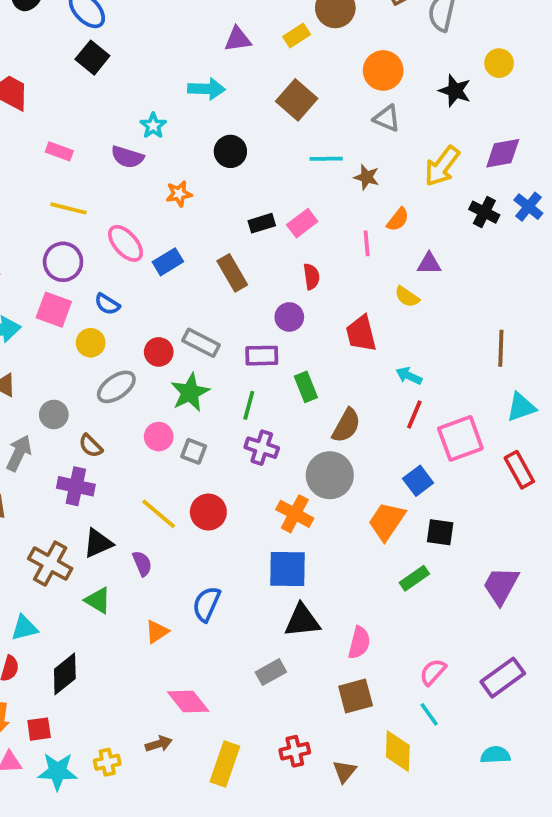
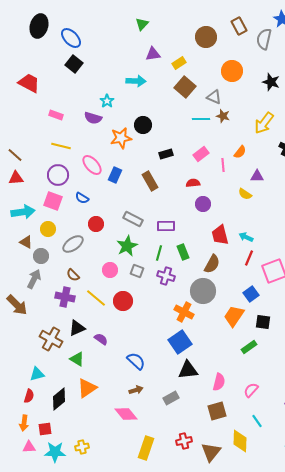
yellow rectangle: (297, 35) -> (179, 63), moved
gray triangle: (387, 118) -> (214, 97), moved
black circle: (230, 151) -> (143, 125), moved
brown star: (367, 177) -> (223, 116), moved
orange star: (179, 194) -> (121, 138), size x1.5
pink rectangle: (302, 223) -> (201, 154), moved
blue rectangle: (168, 262) -> (115, 175), turned -35
red semicircle: (311, 277) -> (193, 183), turned -88
purple circle: (289, 317) -> (203, 204), moved
red trapezoid: (361, 334) -> (220, 235), moved
yellow circle: (91, 343) -> (48, 229), moved
red circle: (159, 352) -> (96, 224), moved
gray ellipse: (116, 387) -> (73, 244), moved
green rectangle: (306, 387) -> (183, 252), moved
gray circle: (54, 414) -> (41, 256), moved
gray square: (194, 451) -> (137, 271), moved
red circle: (208, 512) -> (123, 301), moved
yellow line: (159, 514) -> (96, 298), moved
purple semicircle: (142, 564) -> (101, 339), turned -32
blue square: (287, 569) -> (180, 342), turned -35
blue semicircle: (207, 604) -> (136, 361), turned 108
orange triangle: (157, 632) -> (87, 388), moved, size x1.5
pink semicircle: (433, 672) -> (251, 390), moved
brown arrow: (159, 744) -> (136, 390), moved
brown triangle: (344, 771) -> (211, 452), size x1.5

